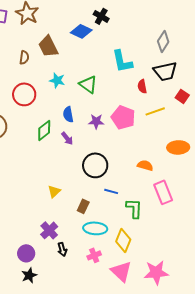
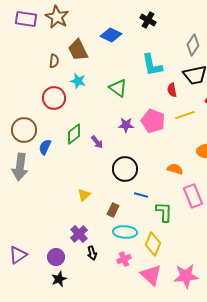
black cross: (101, 16) -> (148, 20), moved
cyan star: (57, 80) -> (78, 81), moved
blue semicircle: (68, 114) -> (45, 147), moved, turned 35

